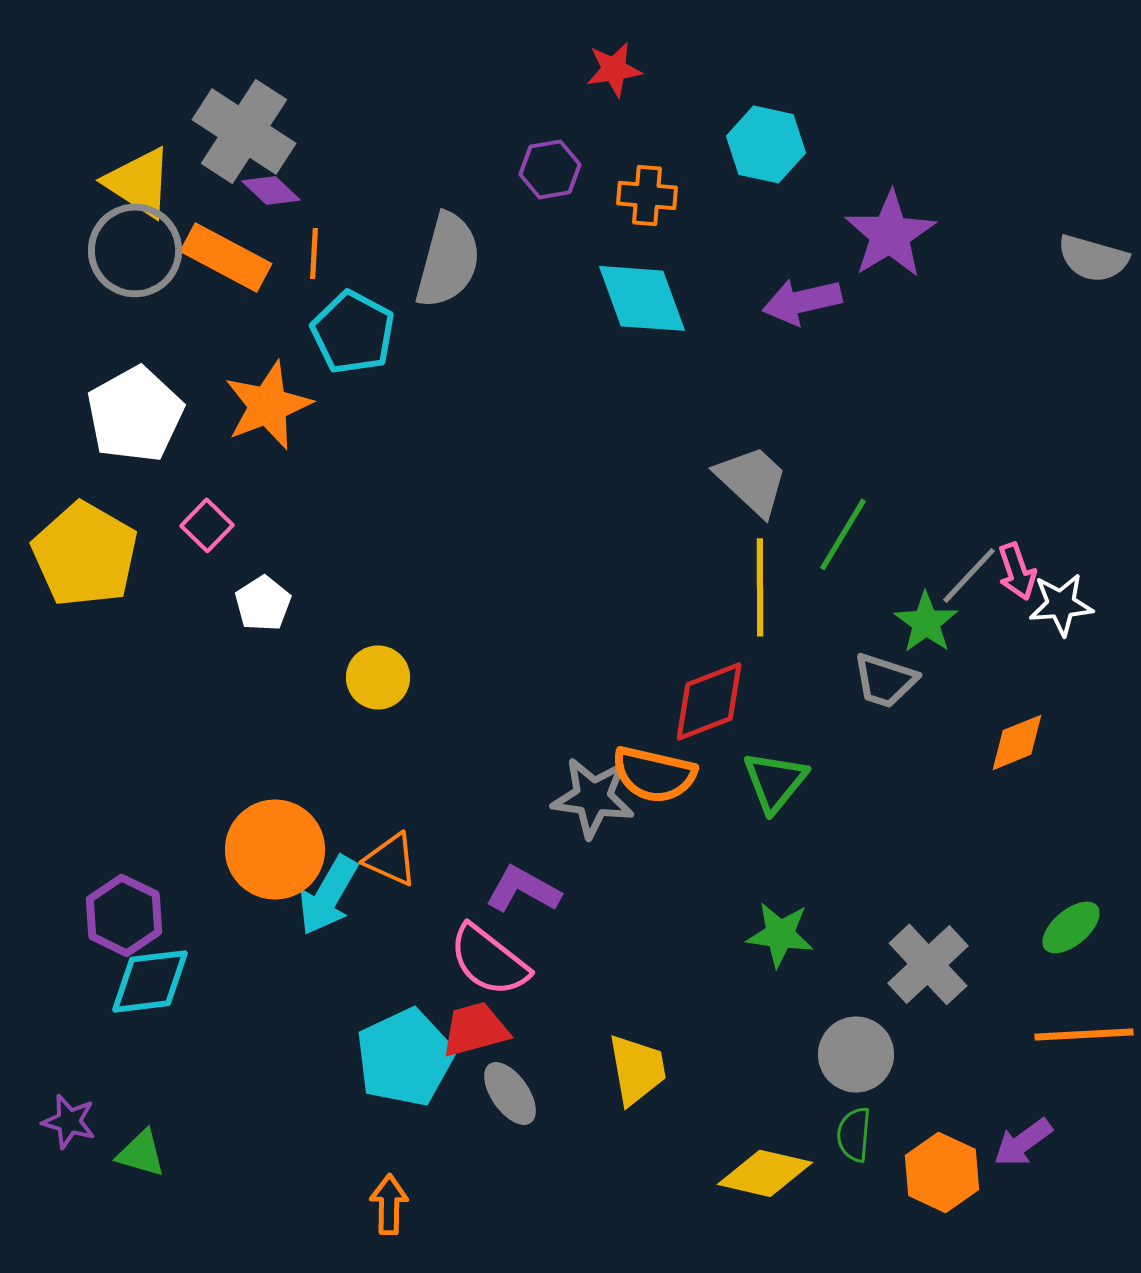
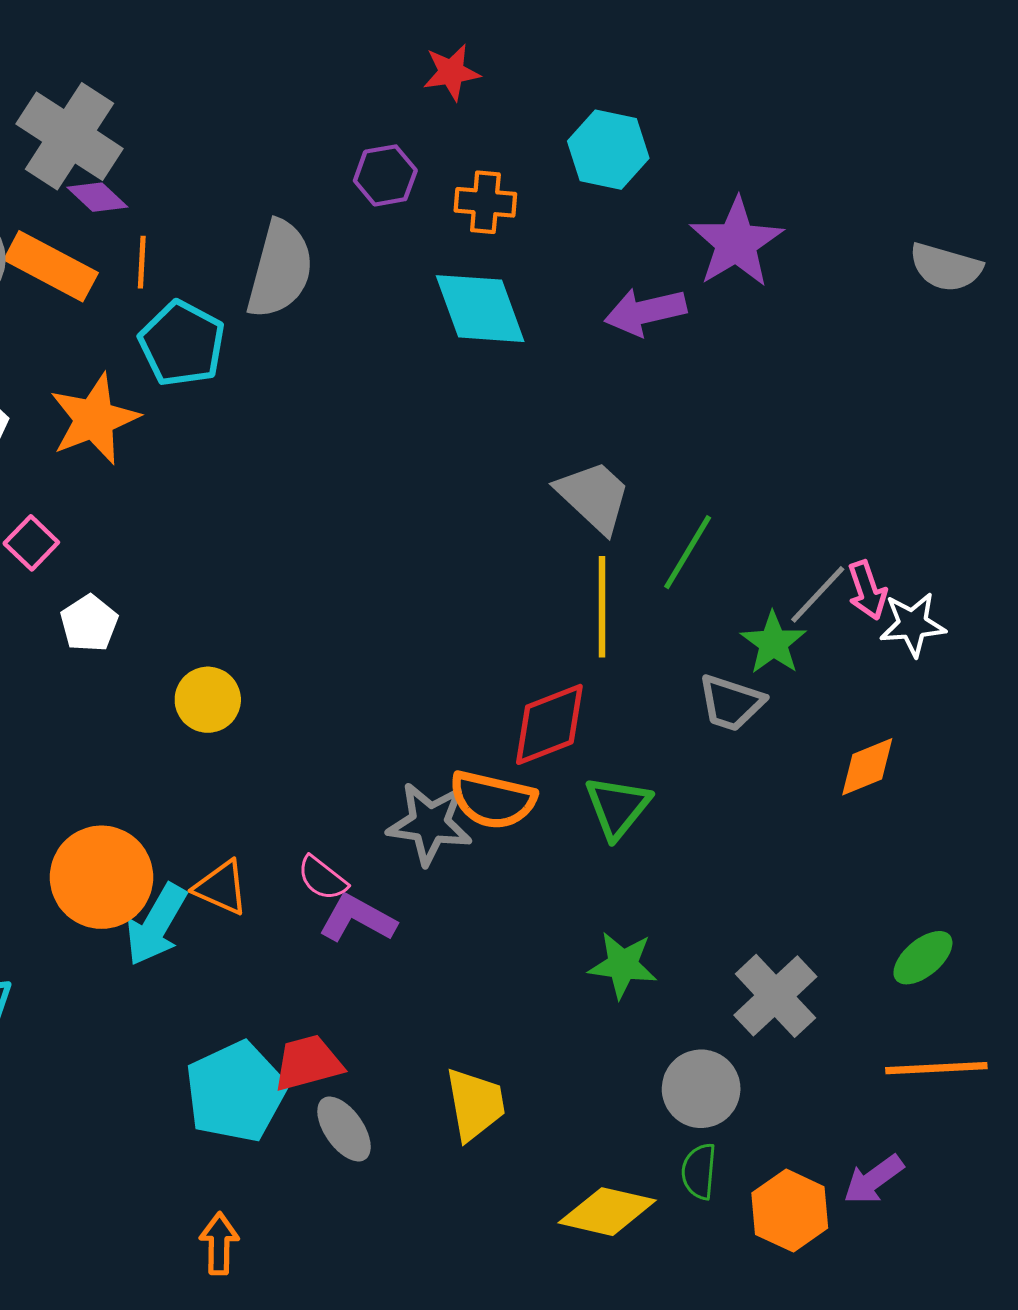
pink semicircle: (489, 960) -> (322, 878), moved, size x0.6

